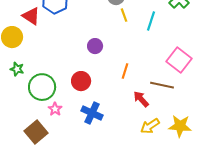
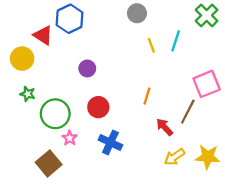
yellow line: (124, 15) -> (151, 45), moved
purple circle: (95, 46) -> (87, 68), moved
pink square: (179, 60) -> (207, 84), turned 30
brown line: (162, 85) -> (188, 112), turned -75

